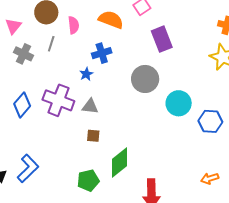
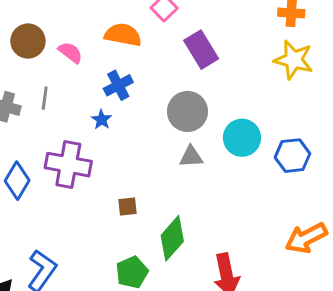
pink semicircle: (73, 25) -> (70, 52), turned -36
gray line: (51, 44) -> (45, 98), moved
gray triangle: (90, 106) -> (191, 157), moved
orange arrow: (210, 178) -> (306, 238), size x1.6

